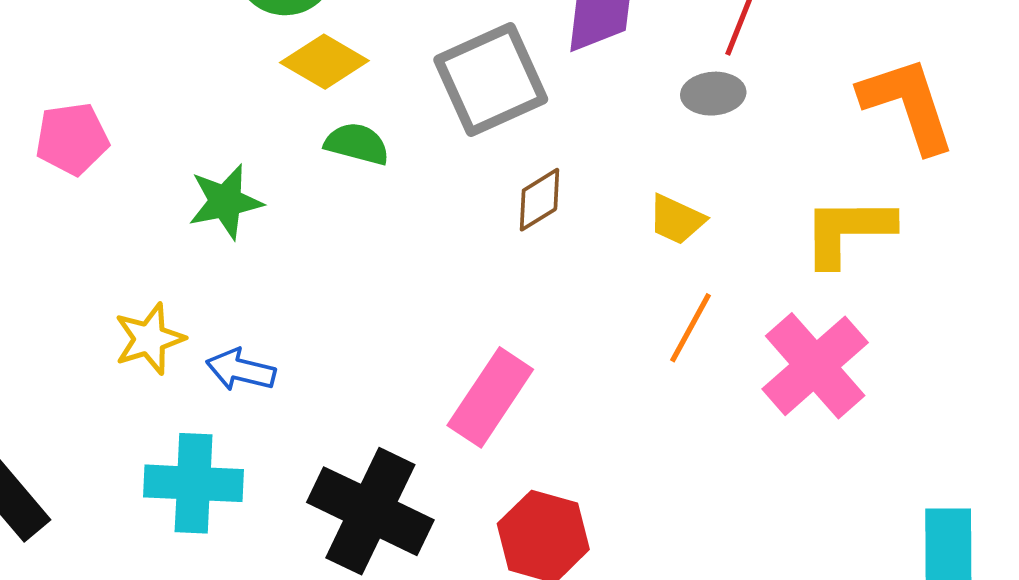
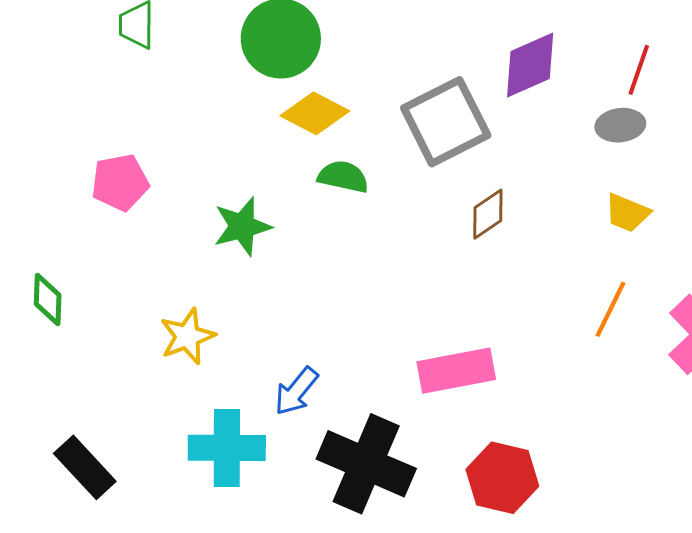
yellow trapezoid: (677, 220) -> (627, 213), moved
blue arrow: (241, 370) -> (296, 391), moved, turned -62
pink rectangle: (490, 397) -> (456, 371), turned 48

